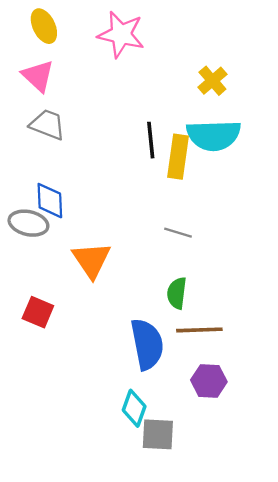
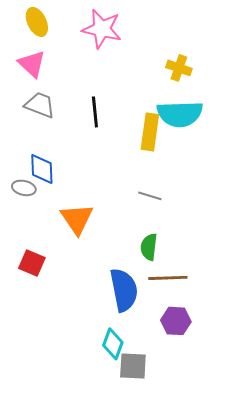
yellow cross: (212, 81) -> (179, 68), turned -30
black line: (151, 140) -> (95, 112), moved
gray ellipse: (28, 223) -> (24, 188), size x0.7

